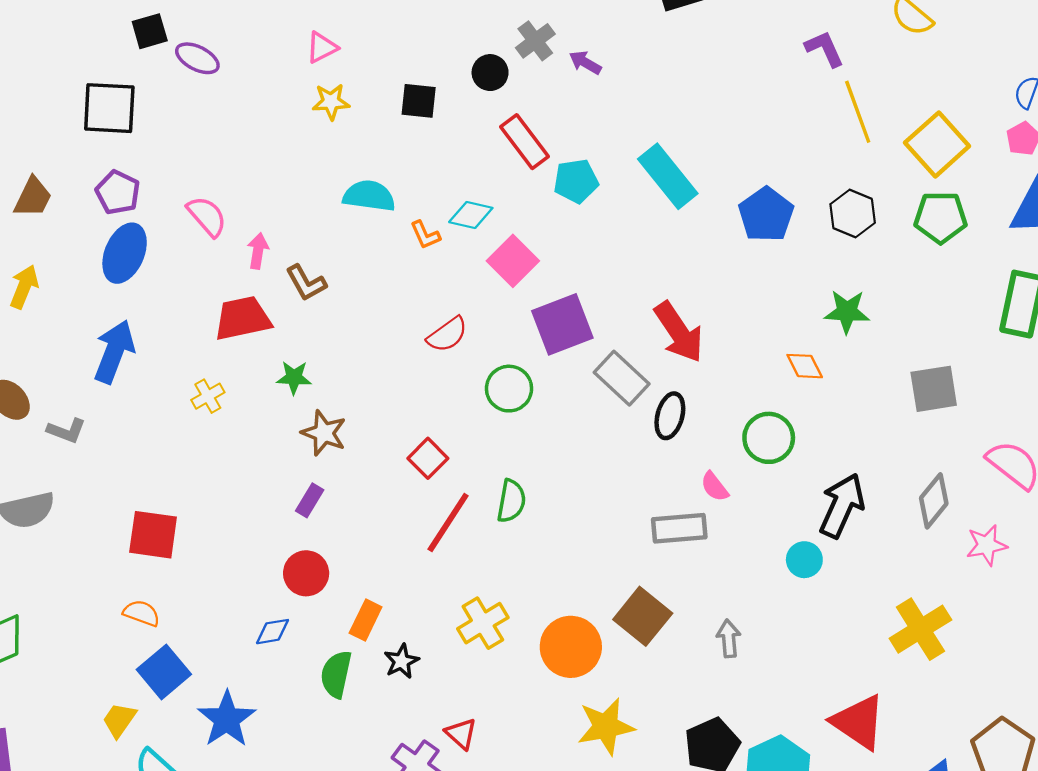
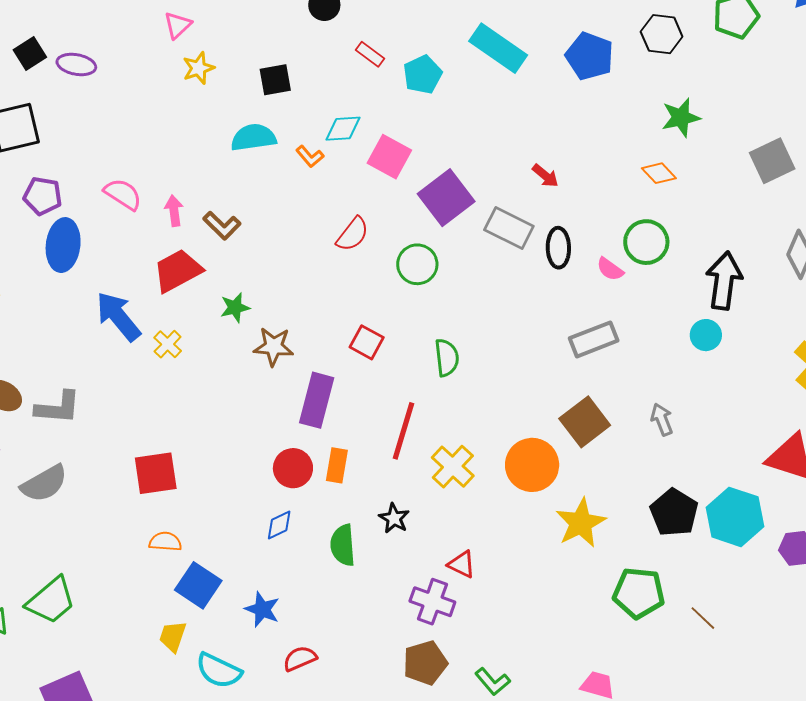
black square: (419, 101) -> (275, 80), moved
red rectangle: (525, 142) -> (370, 54), size x0.6
red arrow: (679, 332) -> (545, 176), size x0.5
blue arrow: (114, 352) -> (118, 316), moved, turned -44
gray L-shape: (66, 431) -> (58, 408), size x1.4
pink semicircle: (715, 487) -> (610, 269), moved
purple rectangle: (310, 500) -> (317, 400), moved, size x1.8
red line: (448, 523) -> (404, 431), moved
brown square: (643, 616) -> (585, 422), turned 30
orange rectangle: (366, 620) -> (337, 465), moved
blue star: (227, 719) -> (262, 609), size x0.7

